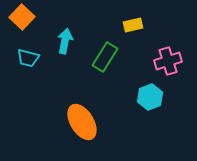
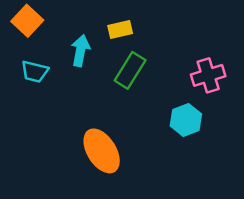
yellow rectangle: (133, 25) -> (120, 29), moved

